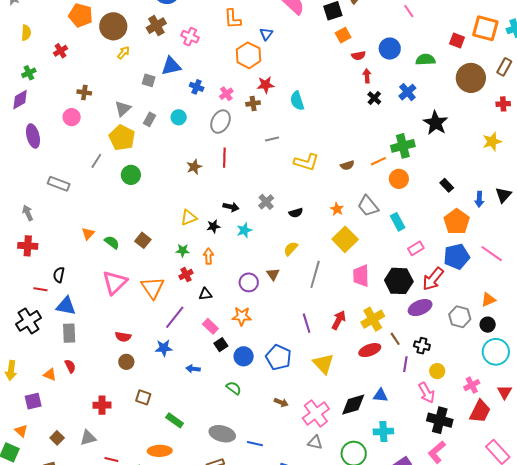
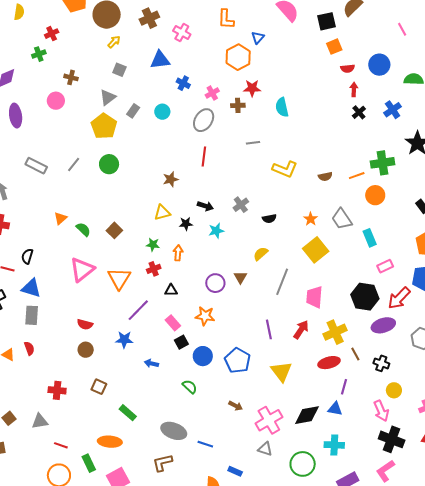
green cross: (29, 73) -> (39, 54), moved
gray square: (149, 80) -> (119, 70), moved
gray line: (96, 161) -> (74, 165), moved
brown star: (194, 167) -> (171, 179), moved
pink trapezoid: (361, 276) -> (314, 297), moved
purple line: (405, 364) -> (344, 387), moved

